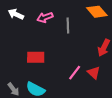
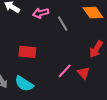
gray line: (68, 26) -> (63, 23), turned -35

